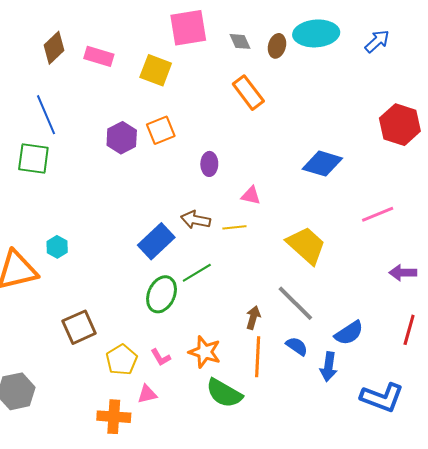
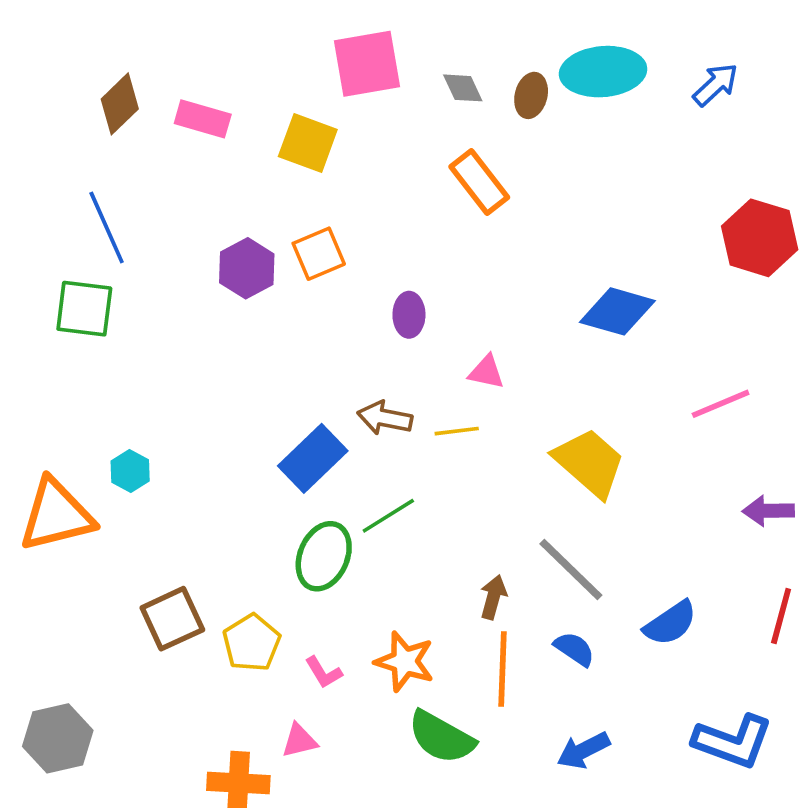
yellow pentagon: (122, 360) -> (252, 643), moved
blue arrow: (329, 367) -> (583, 750), moved, turned 56

